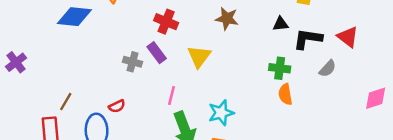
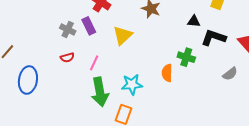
gray semicircle: (328, 69) -> (230, 74), moved
orange semicircle: (285, 94) -> (167, 73), moved
red semicircle: (117, 106) -> (67, 58), moved

